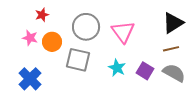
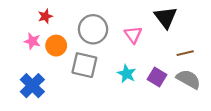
black triangle: (173, 23) -> (166, 17), moved, turned -35
pink triangle: (123, 32) -> (133, 35), size x0.7

